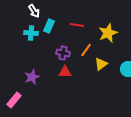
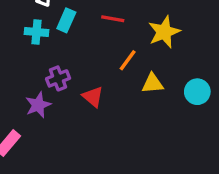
purple cross: (63, 53) -> (58, 78), moved, turned -32
yellow triangle: (101, 64) -> (153, 83), turned 32
red triangle: (65, 72) -> (93, 97), turned 40

